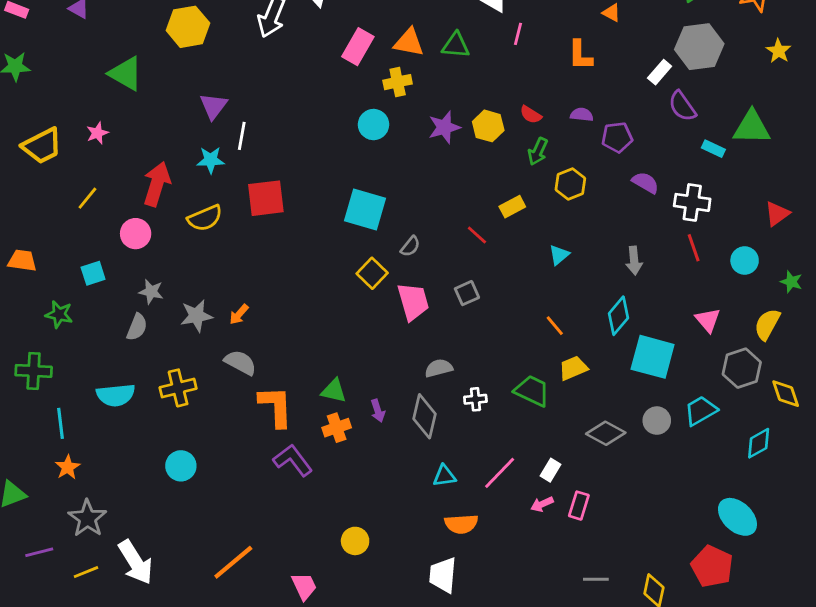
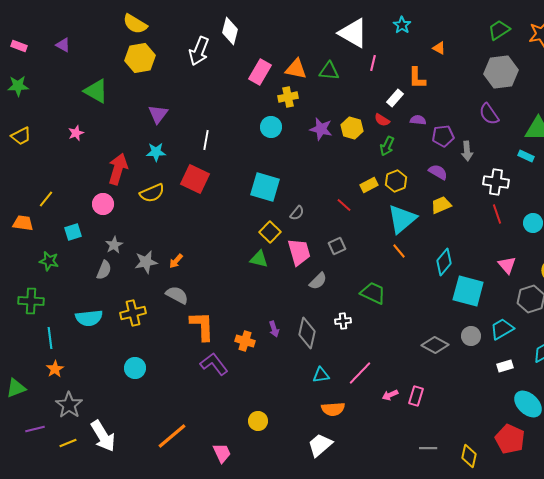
white rectangle: (660, 72) -> (395, 98), moved
purple star: (444, 127) -> (321, 129), turned 30
white line: (242, 136) -> (206, 140), moved
yellow trapezoid: (42, 146) -> (21, 136), moved, size x0.7
cyan rectangle: (713, 149) -> (526, 156), moved
purple semicircle: (645, 183) -> (438, 172), moved
yellow hexagon: (570, 184) -> (396, 181), moved
yellow line: (87, 198) -> (46, 199), moved
red square: (266, 198) -> (195, 179), turned 32
cyan triangle: (559, 255) -> (402, 219), size x2.0
gray arrow: (634, 261) -> (467, 151), moved
gray star: (151, 292) -> (114, 245), turned 30
orange line: (555, 326) -> (399, 251), moved
gray semicircle: (439, 368) -> (318, 281), moved, turned 150
yellow trapezoid: (573, 368) -> (441, 205), moved
green triangle: (334, 391) -> (259, 259), moved
green trapezoid: (532, 391) -> (373, 293), moved
orange cross: (337, 428) -> (245, 341), turned 36
white rectangle: (551, 470) -> (505, 366), moved, turned 42
white trapezoid: (443, 575) -> (320, 445), turned 44

